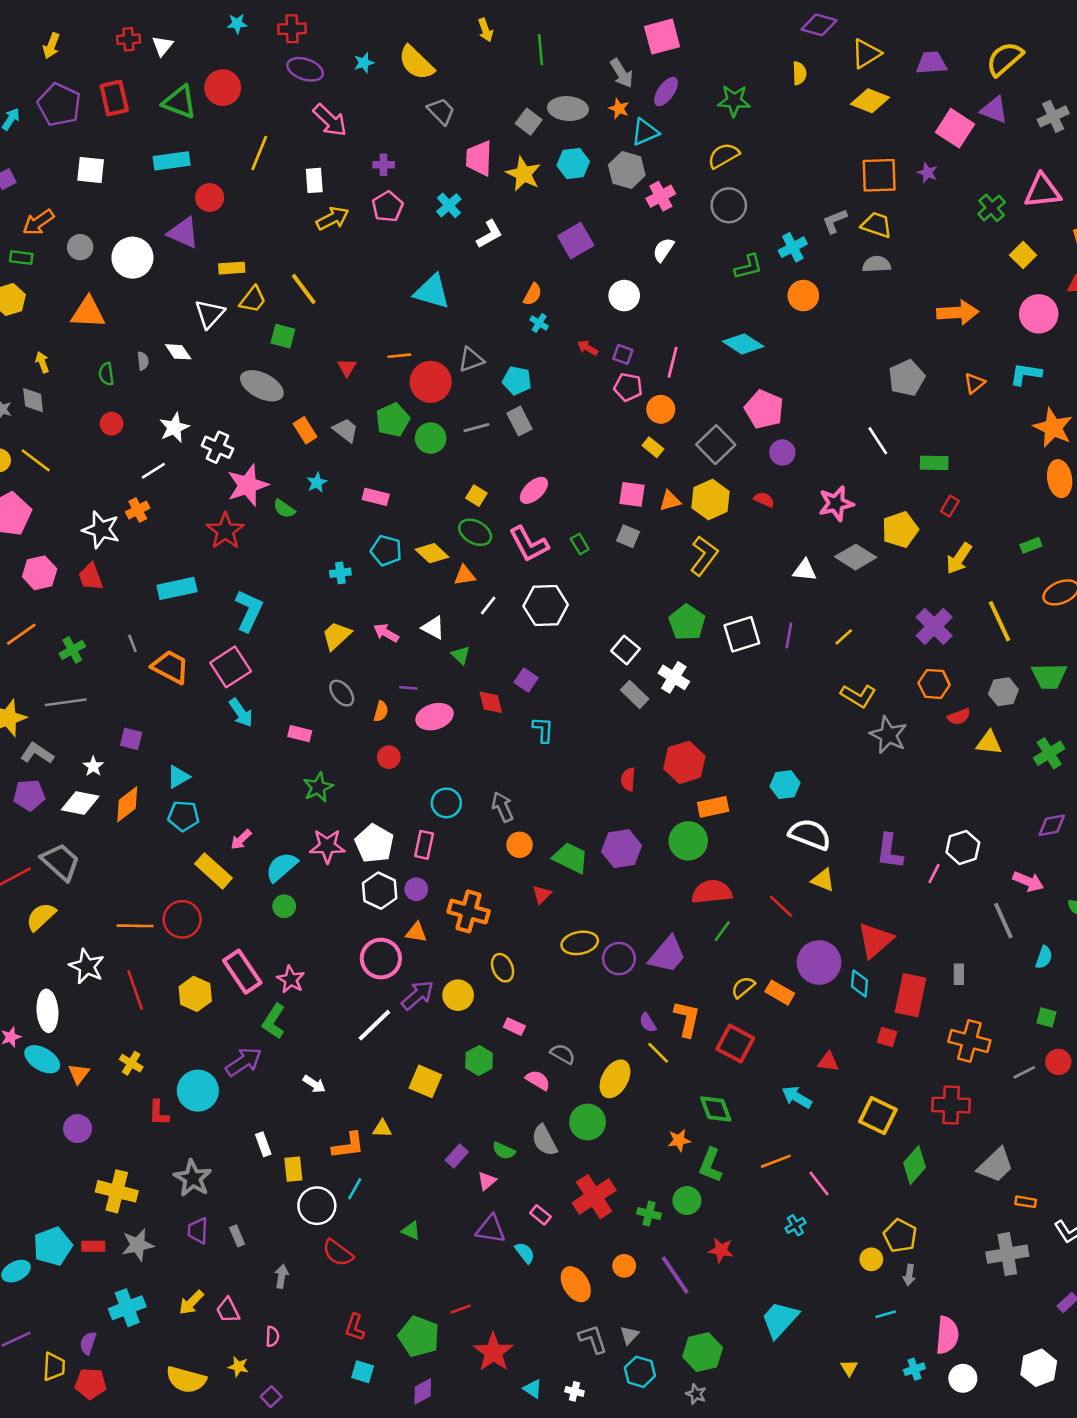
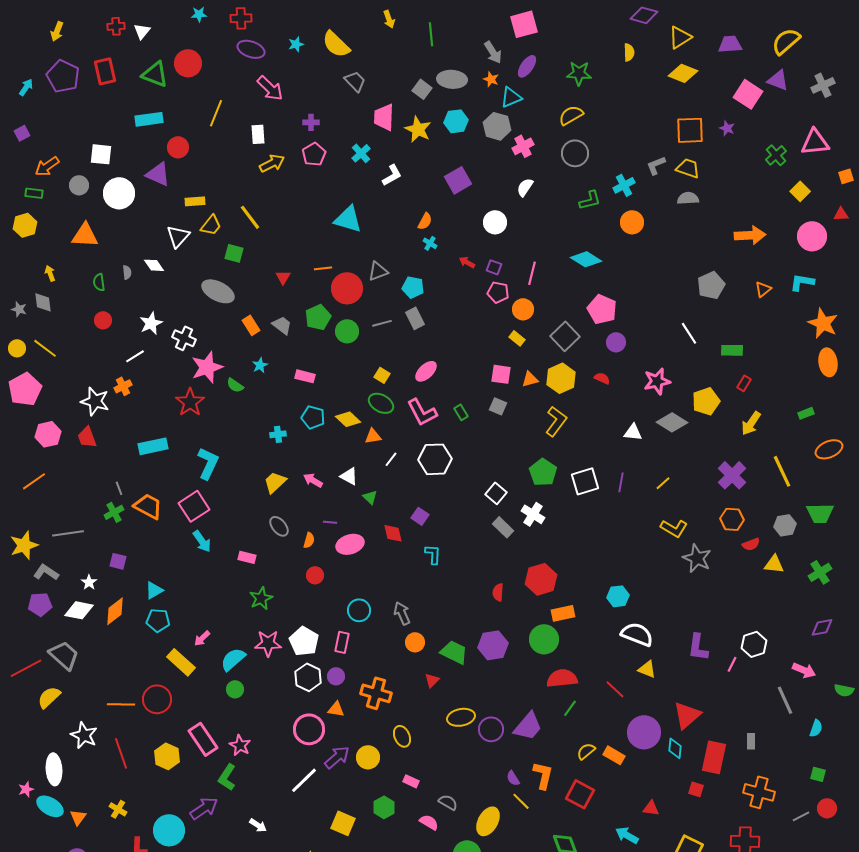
white square: (91, 170) -> (101, 154), moved
green cross: (72, 650) -> (114, 512), moved

